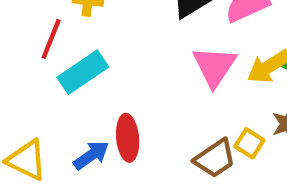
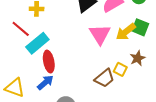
red line: (51, 39) -> (21, 29), turned -66
red ellipse: (128, 138) -> (49, 62), moved

